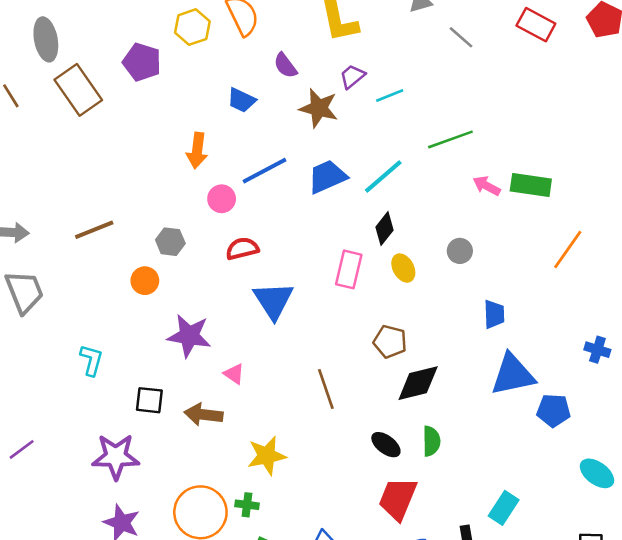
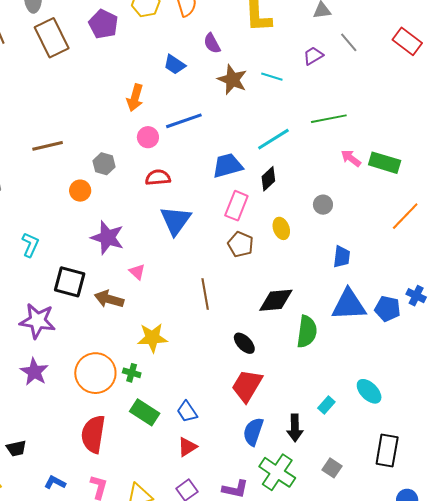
purple trapezoid: (352, 76) -> (313, 56), moved
cyan line: (390, 96) -> (272, 77), moved, turned 30
blue trapezoid: (327, 177) -> (227, 166), moved
yellow ellipse: (403, 268) -> (281, 228), moved
brown pentagon: (390, 342) -> (240, 244), moved
black square: (149, 400) -> (70, 282), size x1.4
blue pentagon: (554, 410) -> (388, 309), moved
green semicircle: (431, 441) -> (307, 332), moved, size x1.4
cyan ellipse: (597, 473) -> (369, 391), moved
cyan rectangle: (504, 508) -> (326, 405), size x0.7

